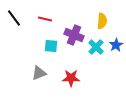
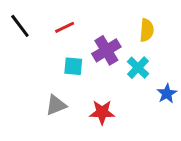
red line: (45, 19) -> (65, 27), turned -40
purple cross: (74, 35) -> (106, 50), turned 36
blue star: (116, 45) -> (167, 94), moved

